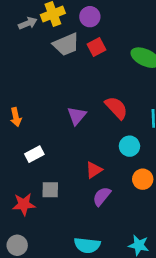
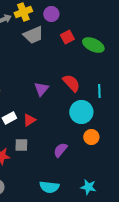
red square: (96, 47) -> (67, 37), moved
cyan circle: (129, 146) -> (81, 112), size x1.5
red triangle: (94, 170) -> (29, 120), moved

